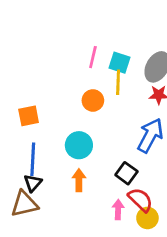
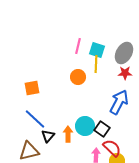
cyan circle: (79, 145) -> (85, 126), moved
blue line: (33, 159) -> (35, 119), turned -50
black triangle: (33, 183) -> (48, 136), moved

